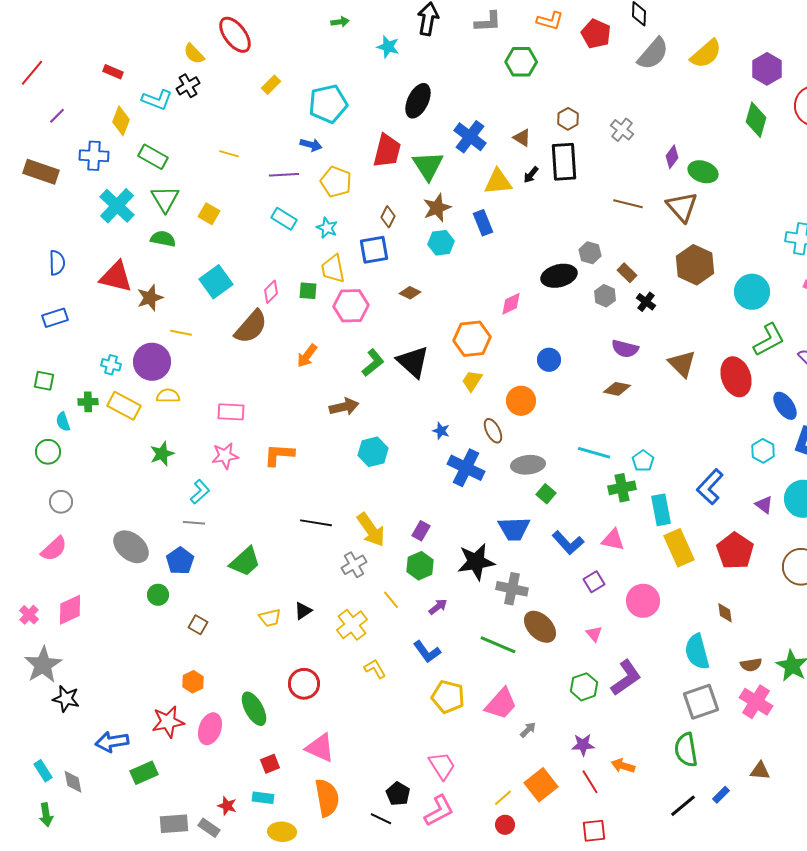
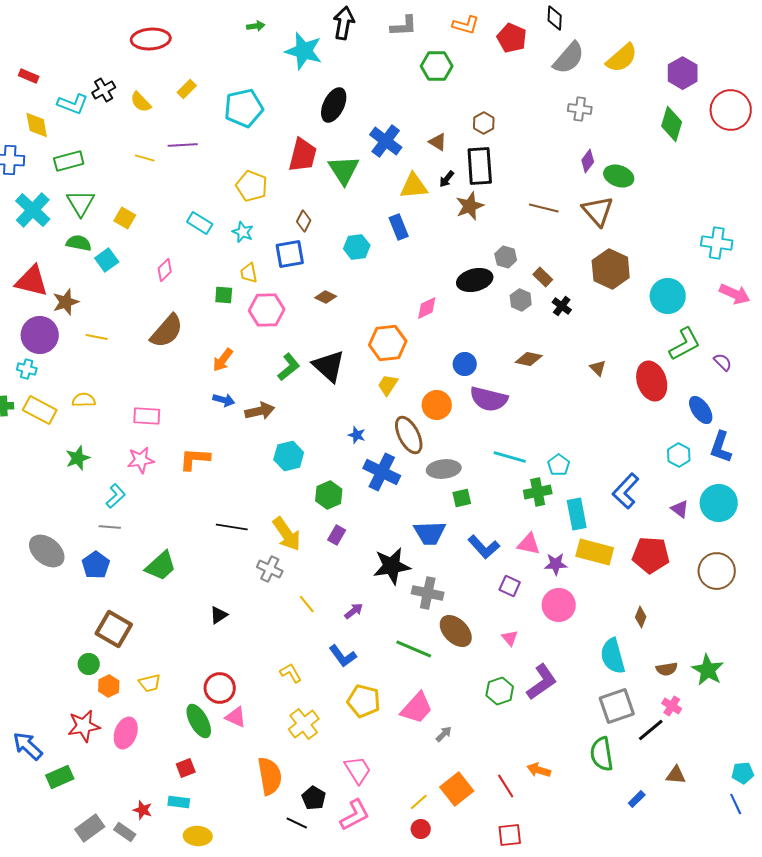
red ellipse: (235, 35) -> (151, 39), turned -57
cyan star: (388, 47) -> (304, 51), size x1.6
yellow semicircle: (194, 54) -> (141, 102), moved
yellow diamond: (121, 121) -> (37, 125), turned -32
gray cross: (622, 130) -> (580, 109), moved, turned -30
blue arrow: (311, 145) -> (224, 400), moved
green rectangle: (153, 157) -> (69, 161), turned -44
purple line: (284, 175) -> (183, 145), moved
brown star: (437, 208) -> (470, 206), moved
yellow trapezoid: (333, 269) -> (249, 273), size x0.7
cyan square: (216, 282) -> (107, 260), moved, size x0.7
pink diamond: (271, 292) -> (165, 270), moved
purple semicircle: (625, 349) -> (489, 399), moved, size x1.4
purple circle: (152, 362) -> (40, 335), moved
brown triangle: (682, 364) -> (598, 368), size x0.6
brown diamond: (617, 389) -> (529, 359), moved
brown ellipse: (493, 431) -> (409, 435), size x1.5
green square: (546, 494) -> (462, 498), turned 36
yellow rectangle: (679, 548) -> (595, 552), turned -51
red pentagon: (735, 551) -> (651, 555), turned -30
gray cross: (354, 565) -> (270, 569), turned -35
green hexagon: (420, 566) -> (329, 495), moved
purple square: (594, 582) -> (510, 586), turned -35
green circle: (158, 595) -> (89, 664), moved
brown diamond: (725, 613) -> (641, 617), turned 30
yellow trapezoid: (270, 618) -> (150, 683), moved
brown square: (198, 625) -> (114, 629), size x1.8
yellow cross: (352, 625) -> (304, 724), moved
pink cross: (756, 702) -> (672, 706), size x0.6
green ellipse: (254, 709) -> (199, 721), moved
blue arrow: (112, 742) -> (28, 746), turned 52
purple star: (583, 745) -> (556, 564), moved
pink triangle: (320, 748) -> (236, 717), moved, size x0.7
orange semicircle: (327, 798) -> (270, 776), moved
black line: (683, 806) -> (651, 730), moved
gray rectangle: (174, 824) -> (90, 828), turned -32

